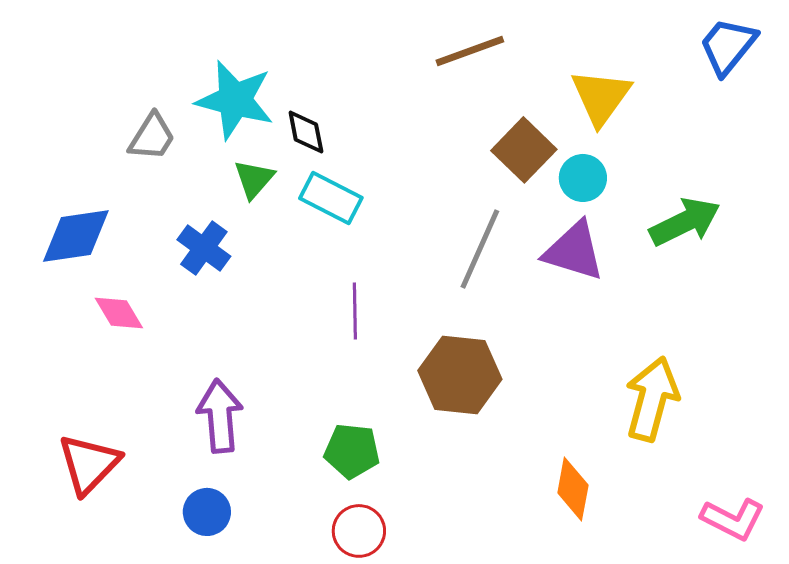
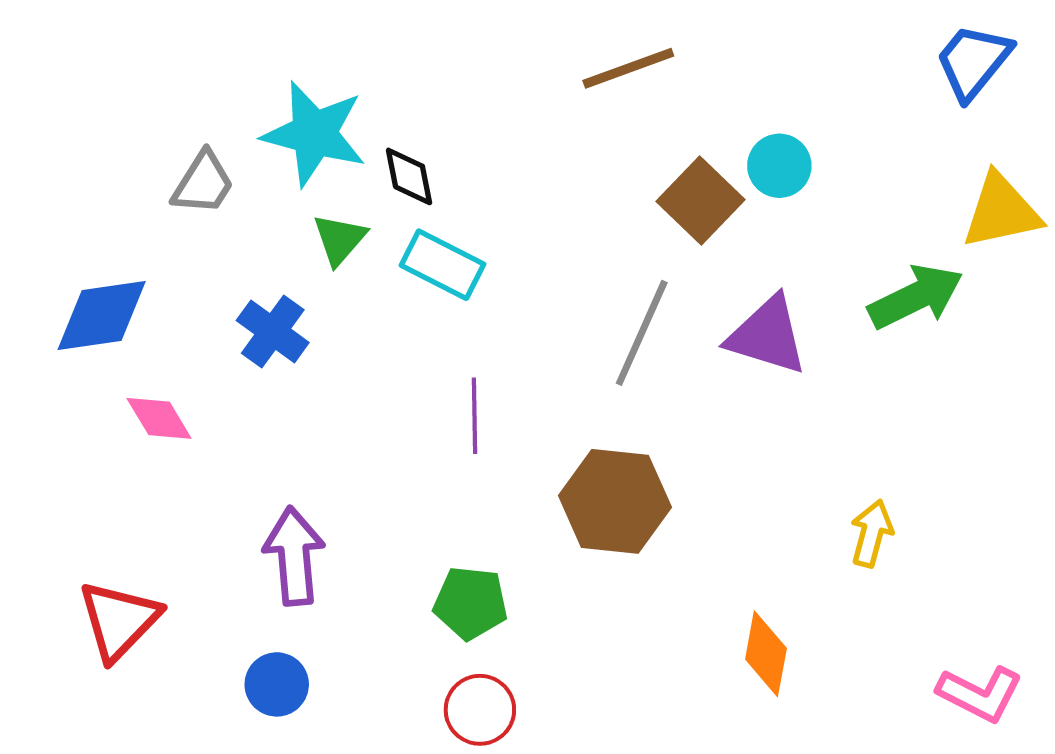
yellow triangle: (601, 97) -> (1001, 211), moved, turned 42
cyan circle: (583, 178) -> (779, 166), moved
yellow arrow: (652, 399) -> (872, 533), size x0.6

